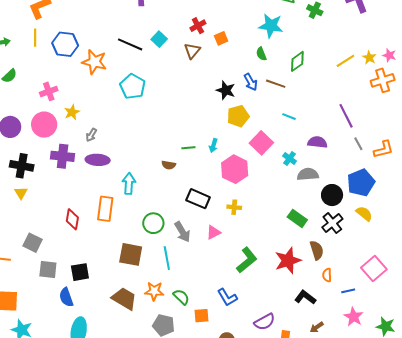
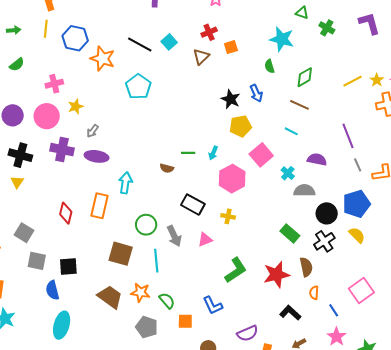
brown line: (276, 84) -> (299, 105), moved
blue line: (348, 291) -> (334, 310), turned 64

